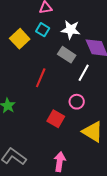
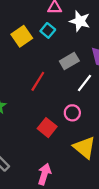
white star: (71, 30) -> (80, 21), moved
gray rectangle: (67, 55) -> (69, 61), turned -72

